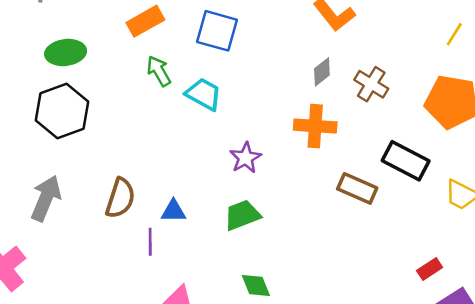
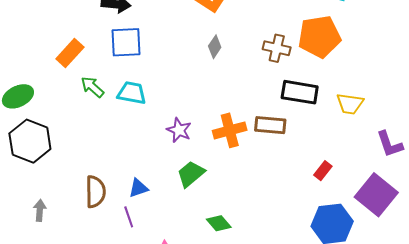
brown cross: (371, 84) -> (277, 48), moved
orange cross: (315, 126) -> (230, 130), moved
gray arrow: (46, 198) -> (40, 210), size x0.6
red rectangle: (430, 269) -> (323, 171), moved

